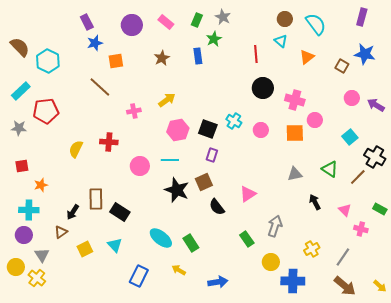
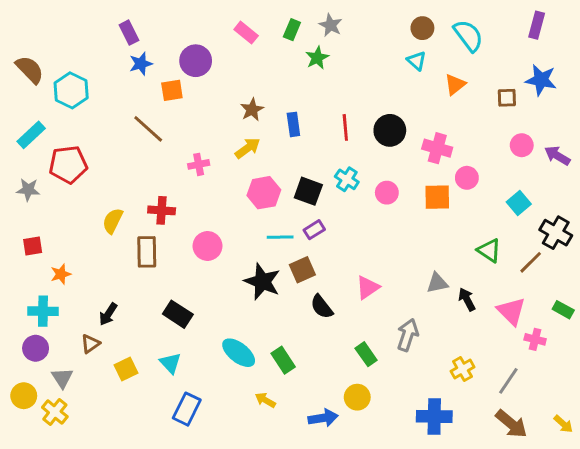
purple circle: (132, 25) -> (196, 61), moved
red line: (256, 54) -> (345, 127), moved
blue rectangle: (198, 56) -> (293, 124), moved
brown star: (162, 58) -> (252, 110), moved
brown square: (342, 66) -> (507, 98), turned -32
purple rectangle: (212, 155) -> (314, 230), turned 40
cyan line: (170, 160) -> (280, 237), moved
gray triangle: (295, 174) -> (437, 283), moved
brown rectangle: (96, 199) -> (147, 252), moved
pink triangle: (345, 210) -> (511, 311), size x1.5
yellow circle: (271, 262) -> (357, 397), moved
blue rectangle: (139, 276) -> (187, 409), moved

